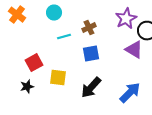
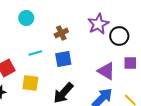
cyan line: (64, 37) -> (35, 53), moved
purple triangle: (134, 50) -> (106, 71), moved

